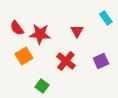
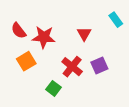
purple square: (101, 61) -> (99, 66), moved
green square: (42, 86) -> (54, 88), moved

